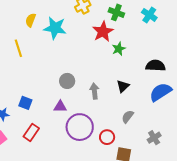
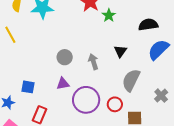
gray semicircle: (128, 117) -> (131, 80), size x1.6

